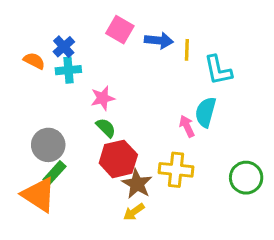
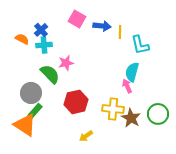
pink arrow: (187, 126) -> (127, 86), moved
green semicircle: (106, 128) -> (50, 74), moved, size x1.5
brown star: (137, 184) -> (131, 118), moved

